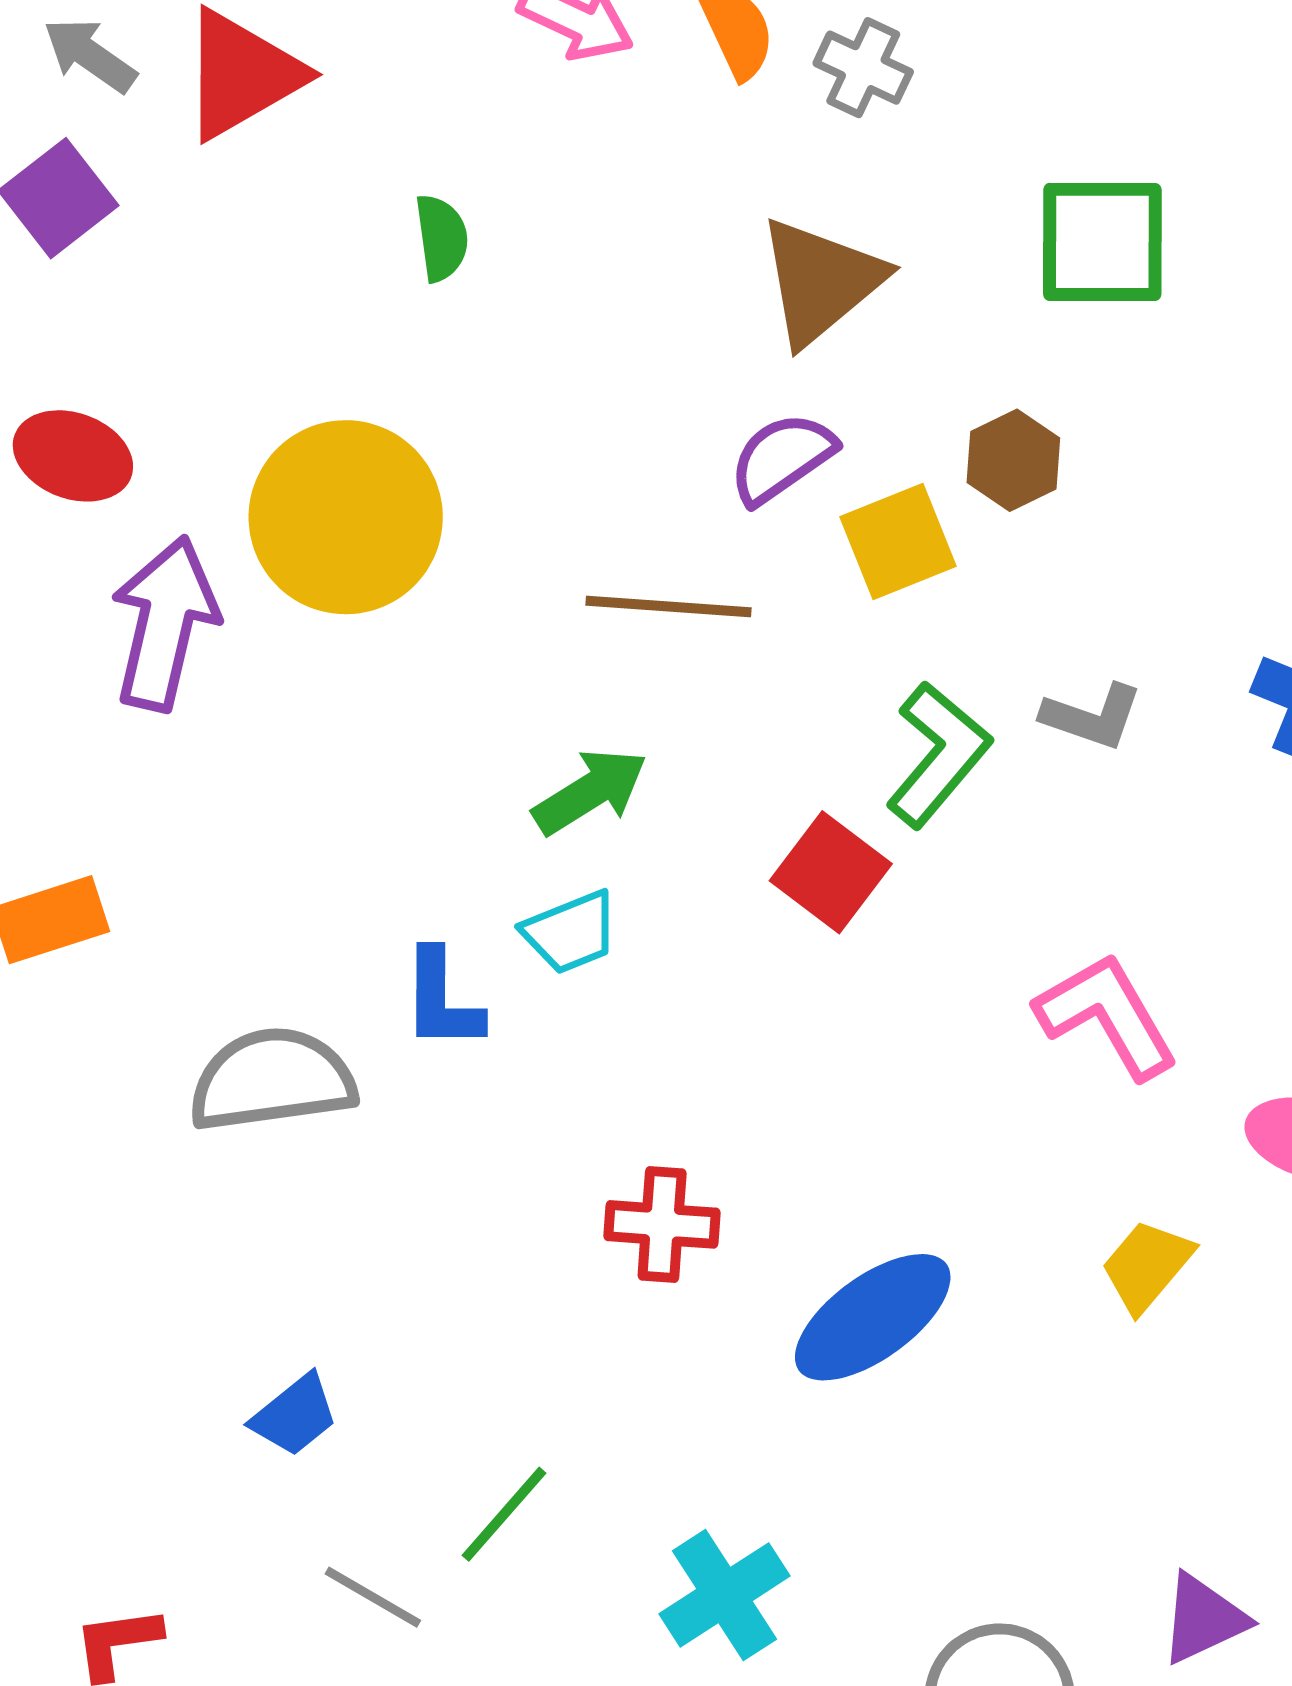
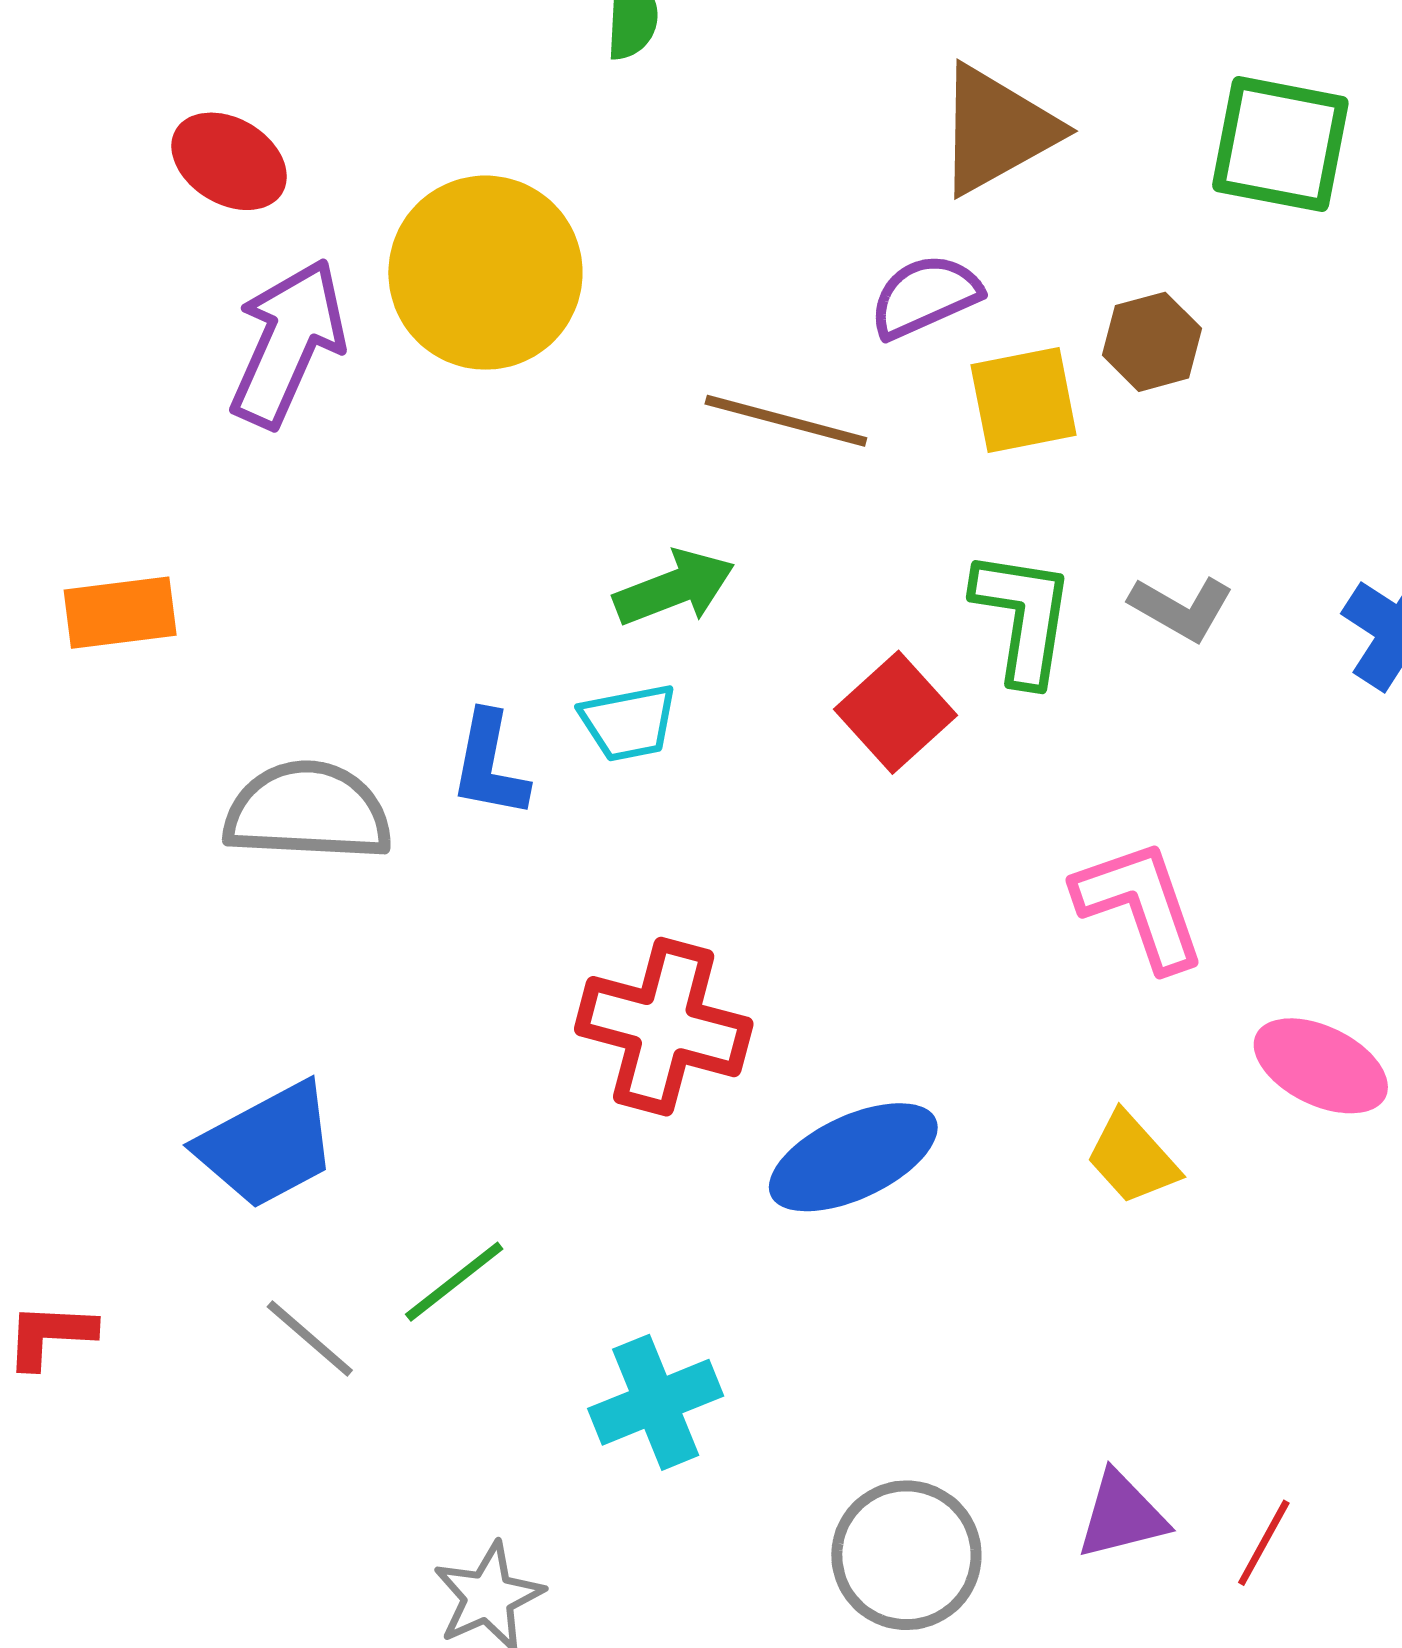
green L-shape: (938, 755) -> (1023, 617), turned -42
red cross: (662, 1224) -> (664, 1027), size x1.5
yellow trapezoid: (1147, 1266) -> (1132, 1158), turned -93
blue trapezoid: (295, 1415) -> (267, 1145), size x1.6

